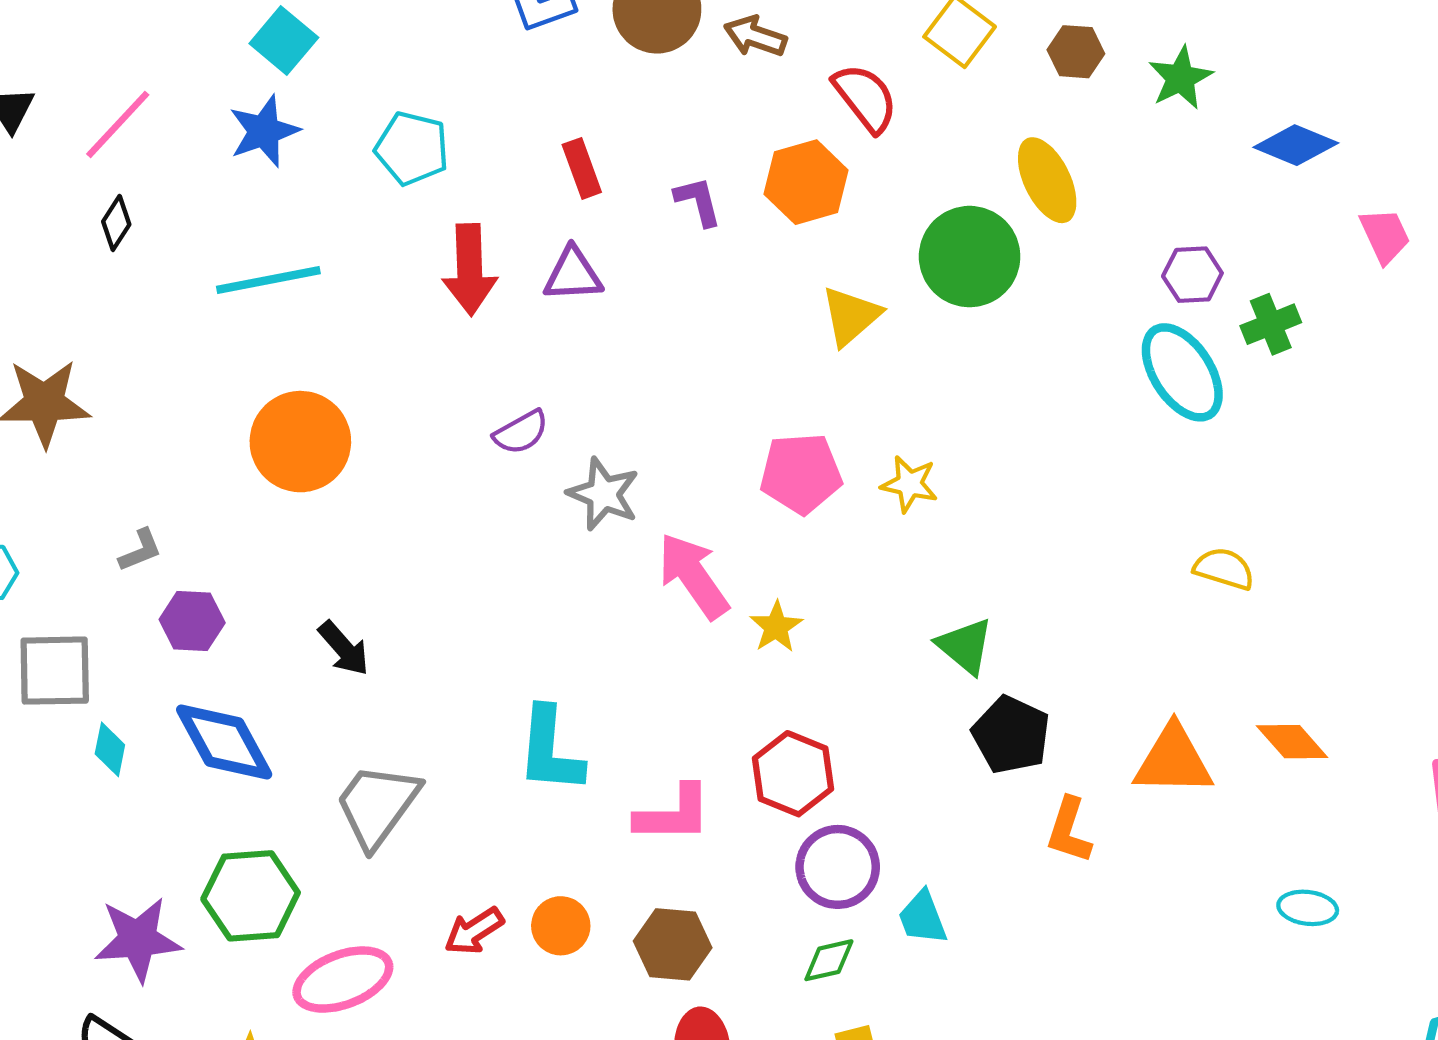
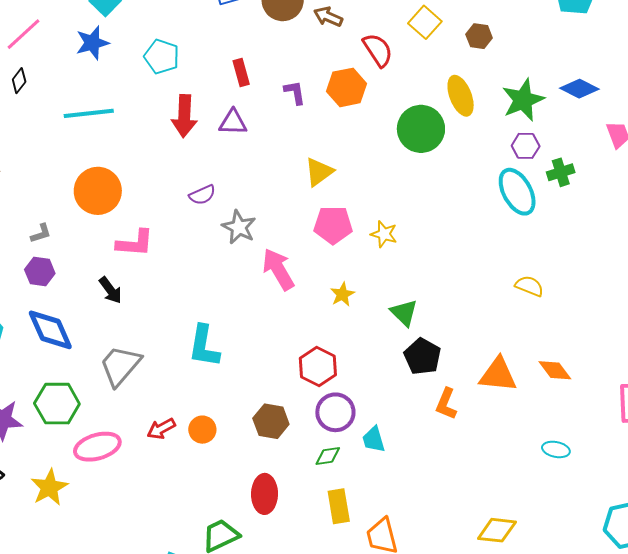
green star: (1180, 78) -> (523, 100), moved, size x1.4
yellow triangle: (851, 316) -> (319, 172), moved
gray L-shape: (140, 550) -> (41, 233), moved
yellow star: (776, 627) -> (342, 294), moved
pink L-shape: (673, 814) -> (135, 243), moved
brown hexagon: (673, 944) -> (271, 421), moved

